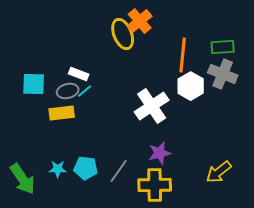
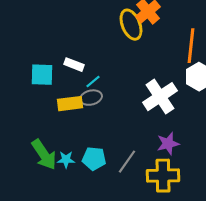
white rectangle: (79, 74) -> (74, 65), moved
gray ellipse: (68, 91) -> (91, 98), moved
green arrow: (23, 179) -> (44, 155), moved

